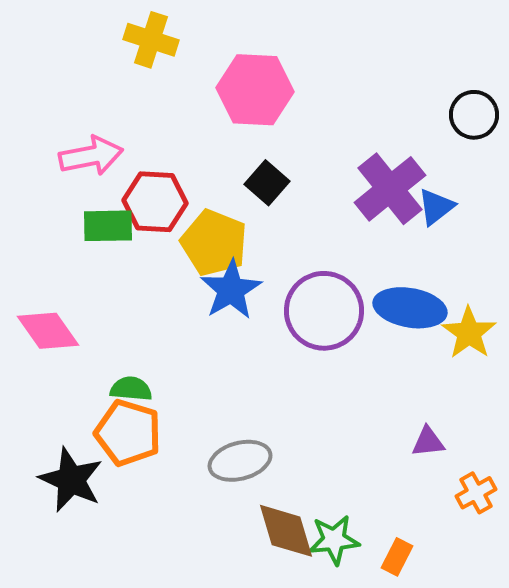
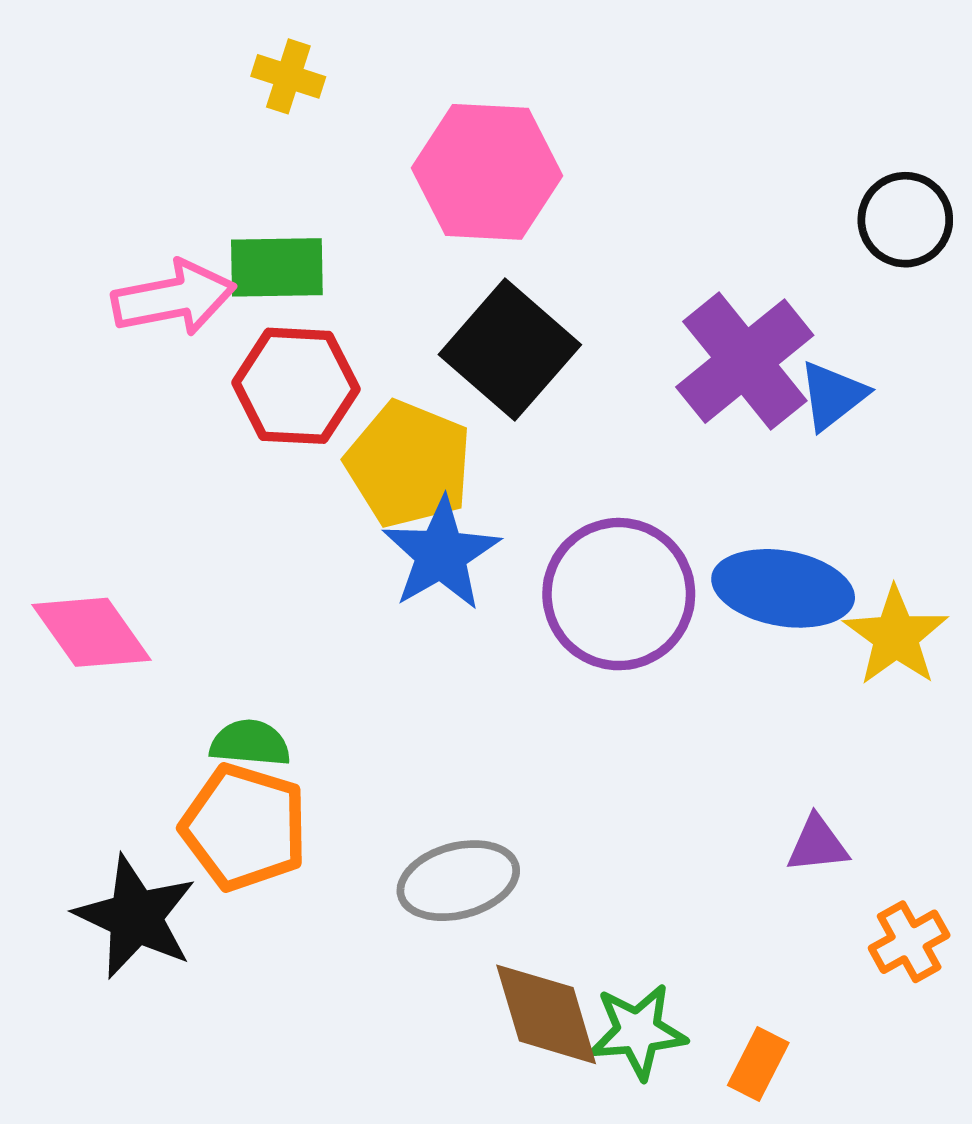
yellow cross: (151, 40) -> (288, 76), size x0.7
black square: (267, 183) -> (510, 350), size x1.6
green rectangle: (108, 226) -> (277, 267), moved

